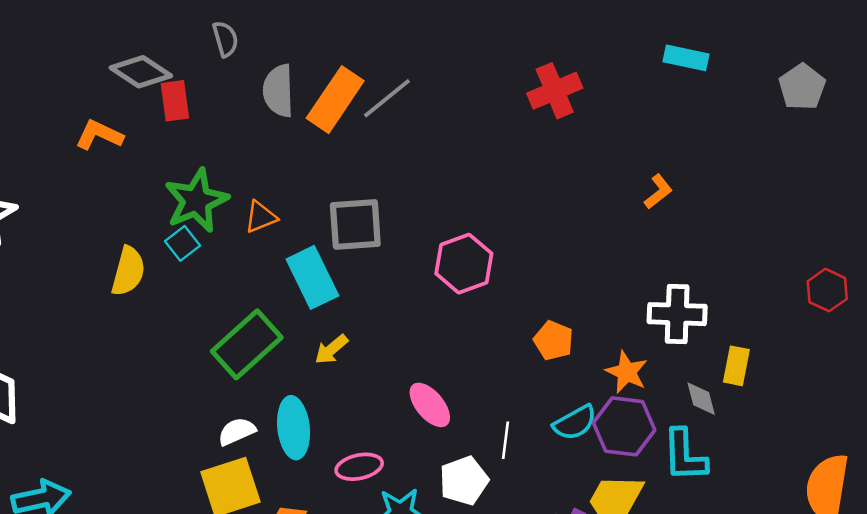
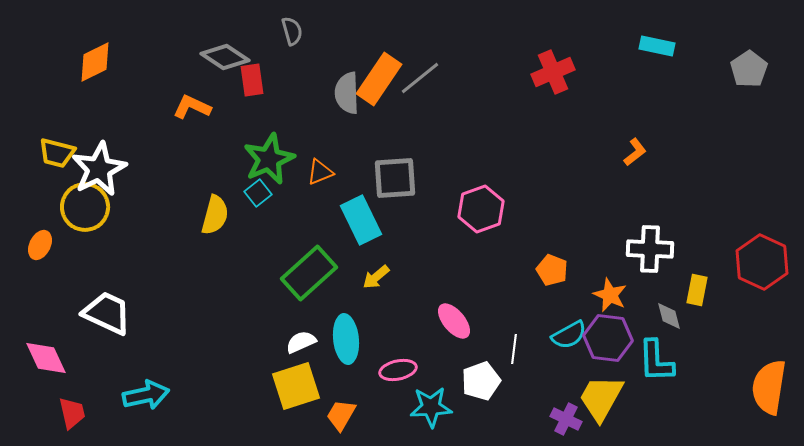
gray semicircle: (278, 91) -> (347, 93), moved
red hexagon: (827, 290) -> (762, 262), moved, size x1.6

